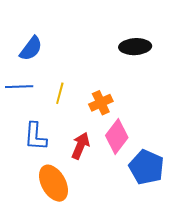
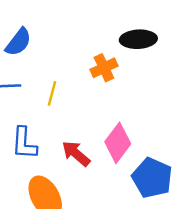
orange cross: (101, 103) -> (104, 68), moved
red arrow: (80, 146) -> (76, 154), turned -72

